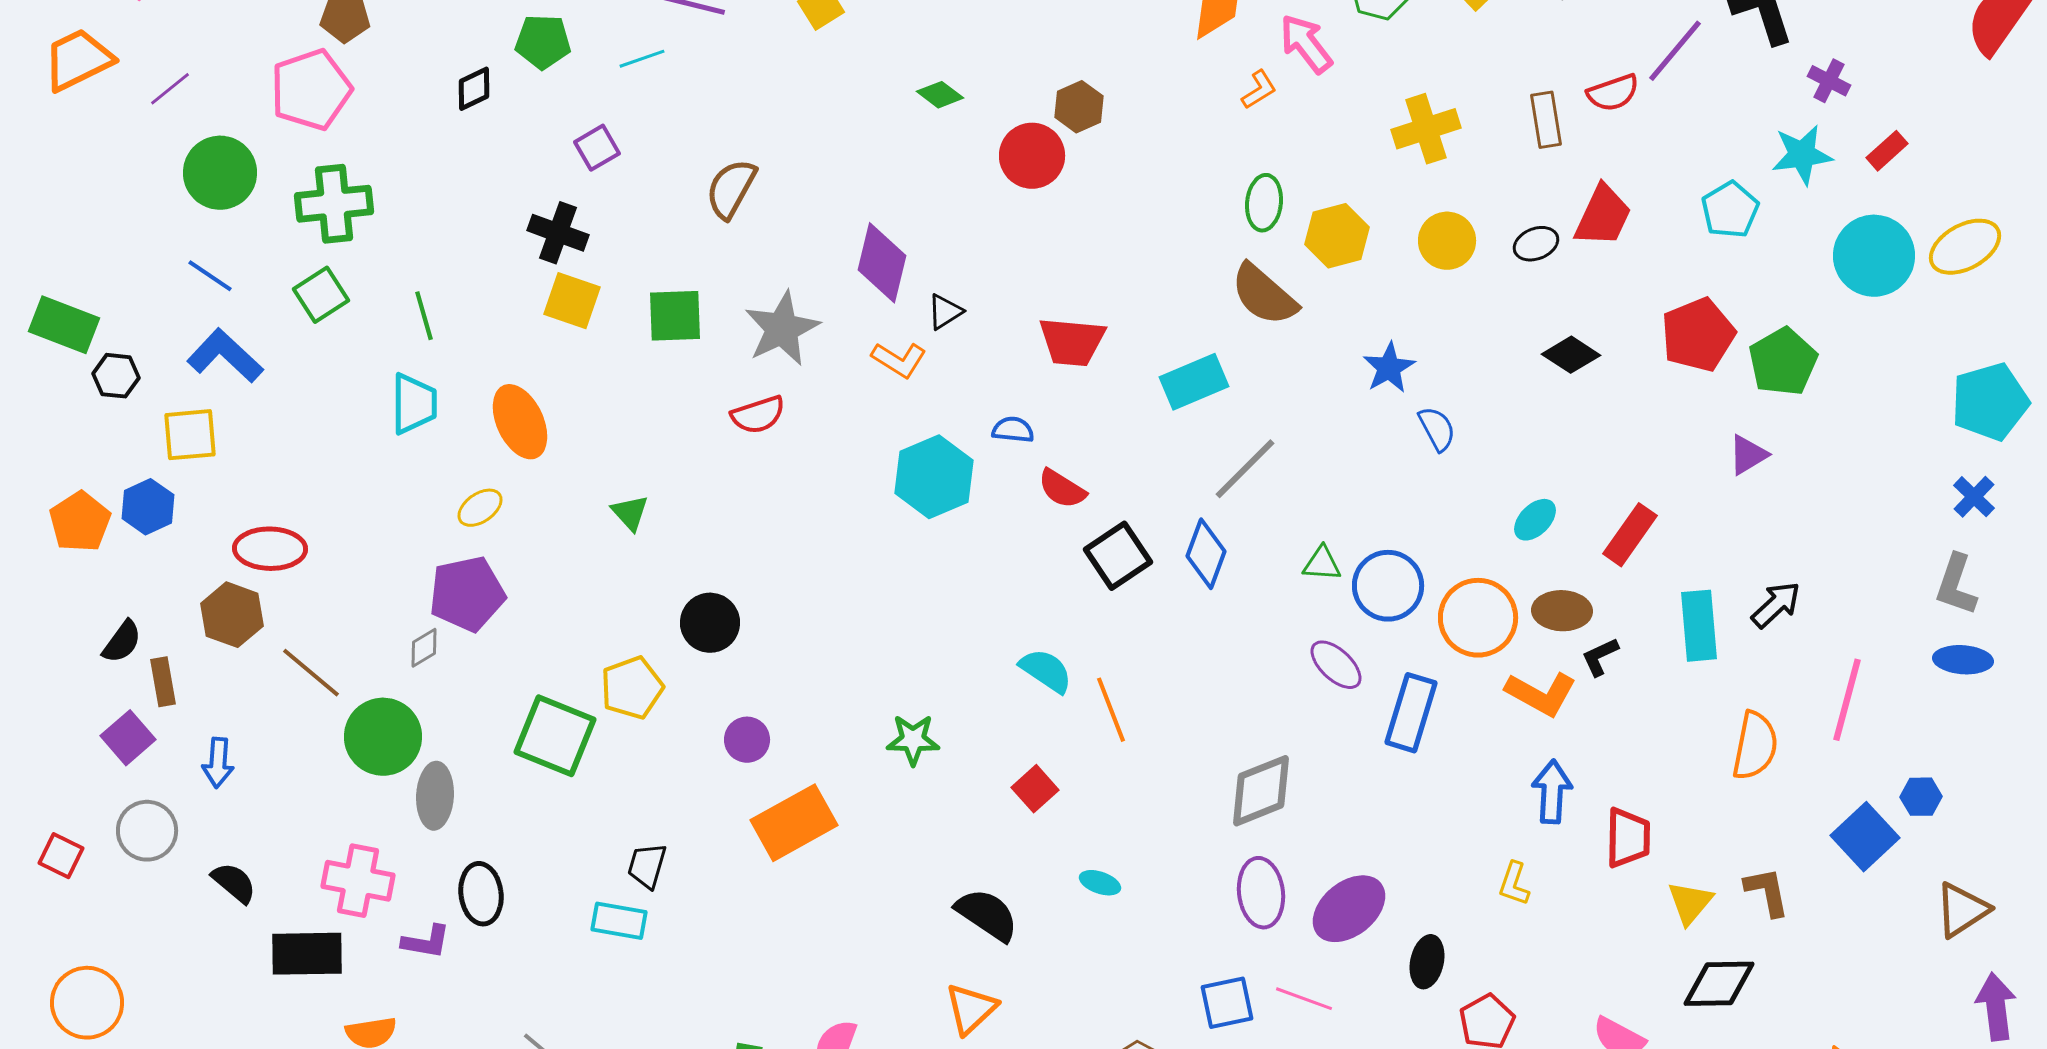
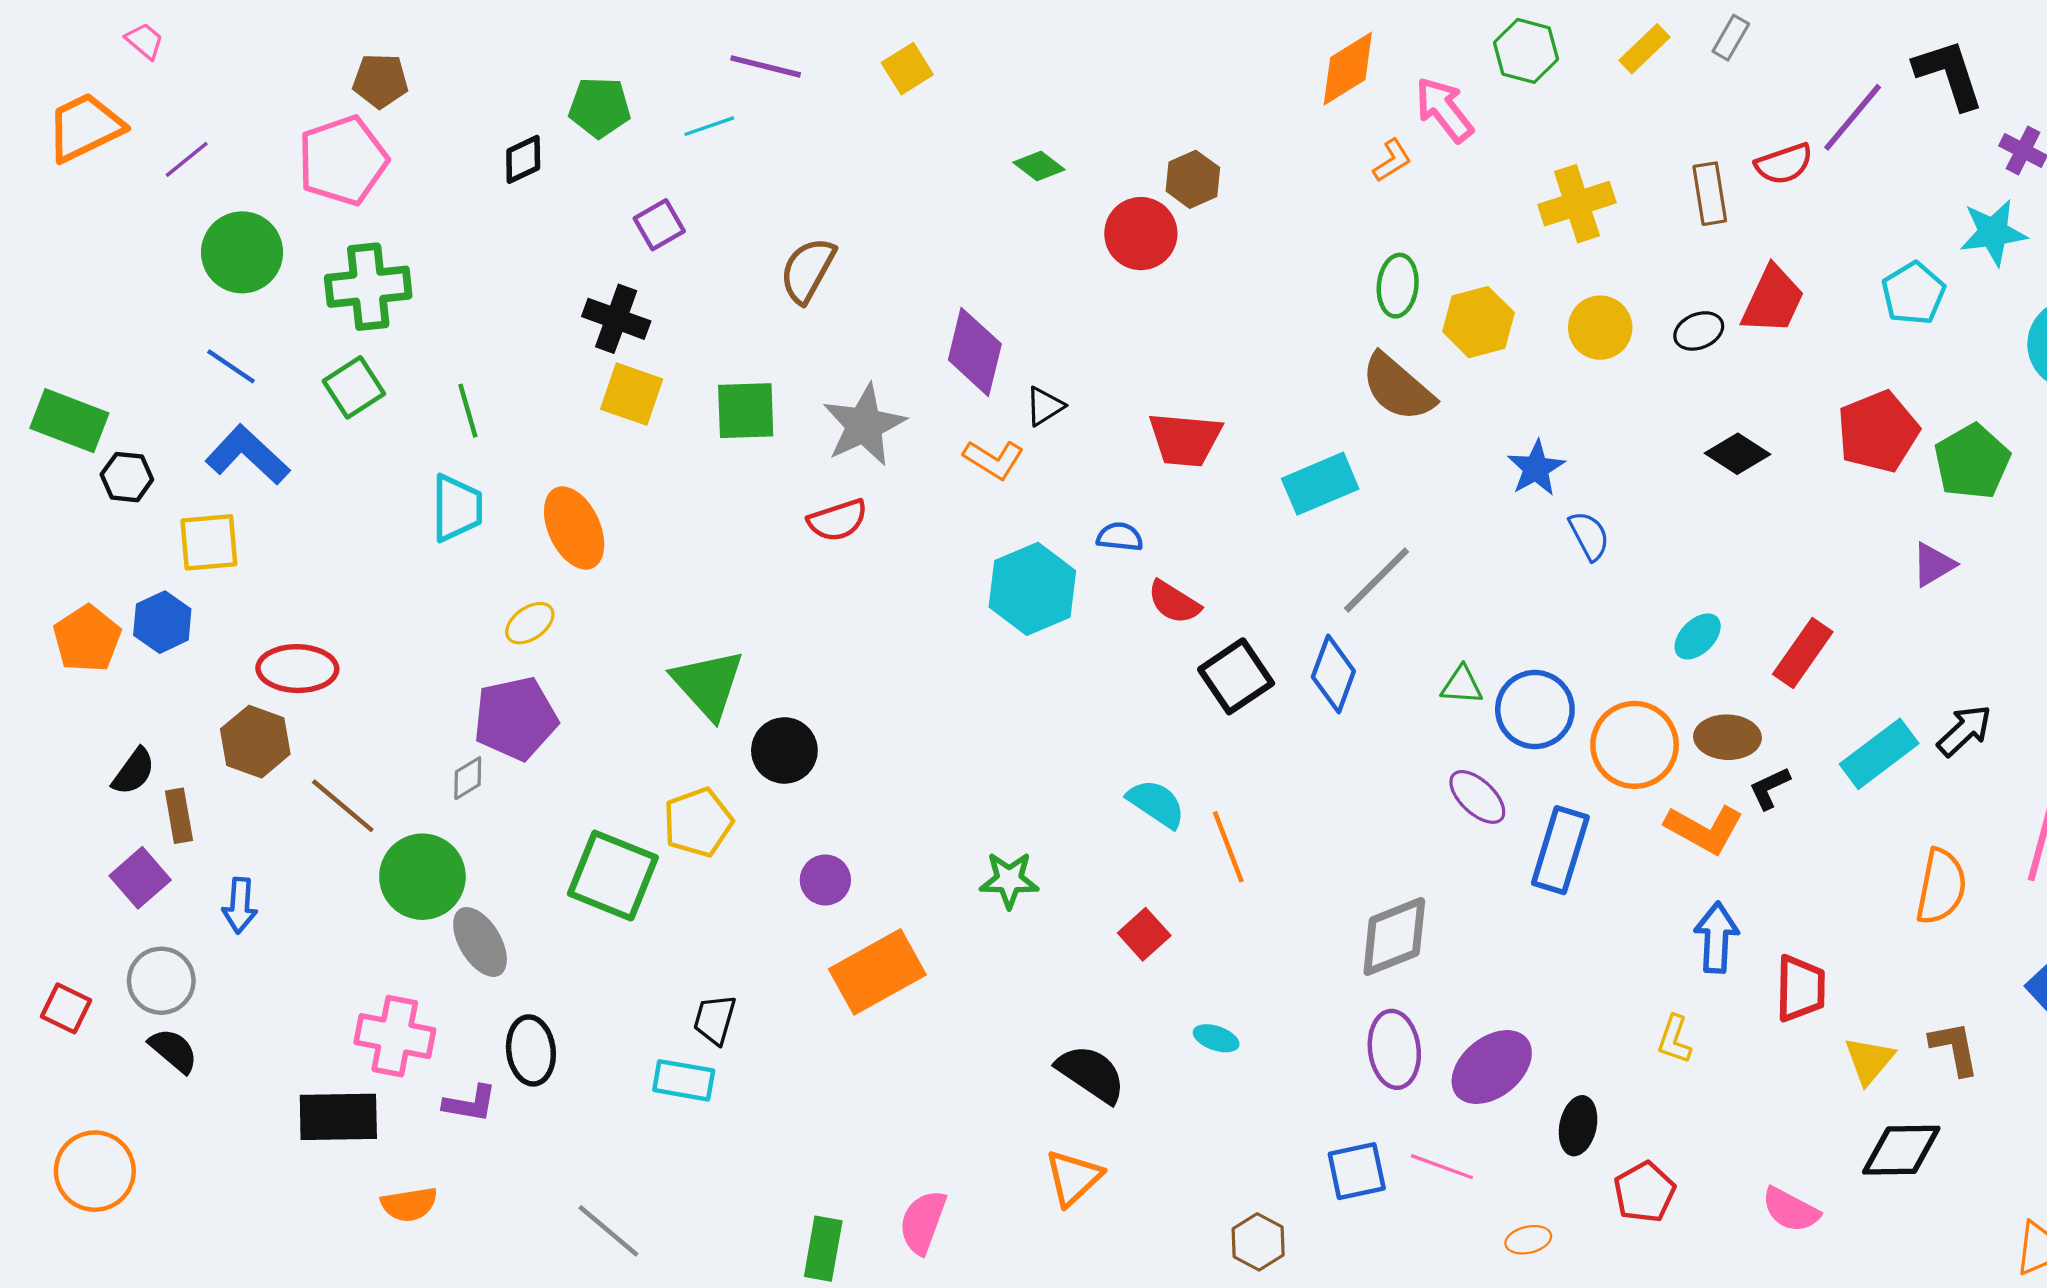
green triangle: (630, 513) -> (708, 684), moved, size x1.8
cyan rectangle: (1699, 626) -> (1879, 754), turned 58
gray ellipse: (435, 796) -> (480, 942), turned -34
black semicircle: (234, 883) -> (173, 1050), moved

